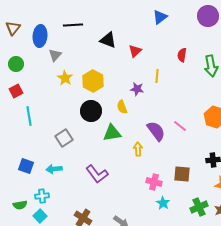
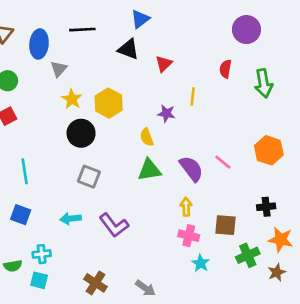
purple circle: (208, 16) -> (246, 30), moved
blue triangle: (160, 17) -> (140, 19), moved
black circle: (91, 111) -> (81, 133), moved
cyan line: (29, 116) -> (25, 171), moved
green triangle: (112, 133) -> (149, 170), moved
gray square: (64, 138) -> (89, 177), moved, turned -36
yellow arrow: (138, 149) -> (186, 207), moved
cyan arrow: (54, 169) -> (71, 219), moved
green cross: (199, 207) -> (248, 255), moved
cyan square: (40, 216) -> (39, 280), turned -32

